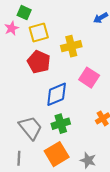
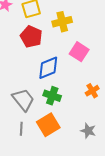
green cross: (61, 124) -> (52, 96), turned 36
gray line: (19, 158) -> (21, 129), moved
gray star: (88, 160) -> (88, 131), moved

